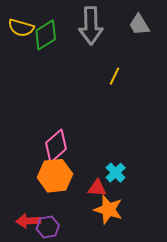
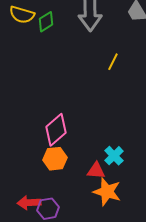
green diamond: (46, 35) -> (46, 22), size x0.7
orange hexagon: (55, 176) -> (55, 159), size x0.7

